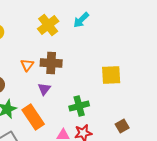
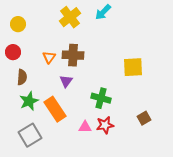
green cross: (79, 106) -> (101, 98), turned 30

